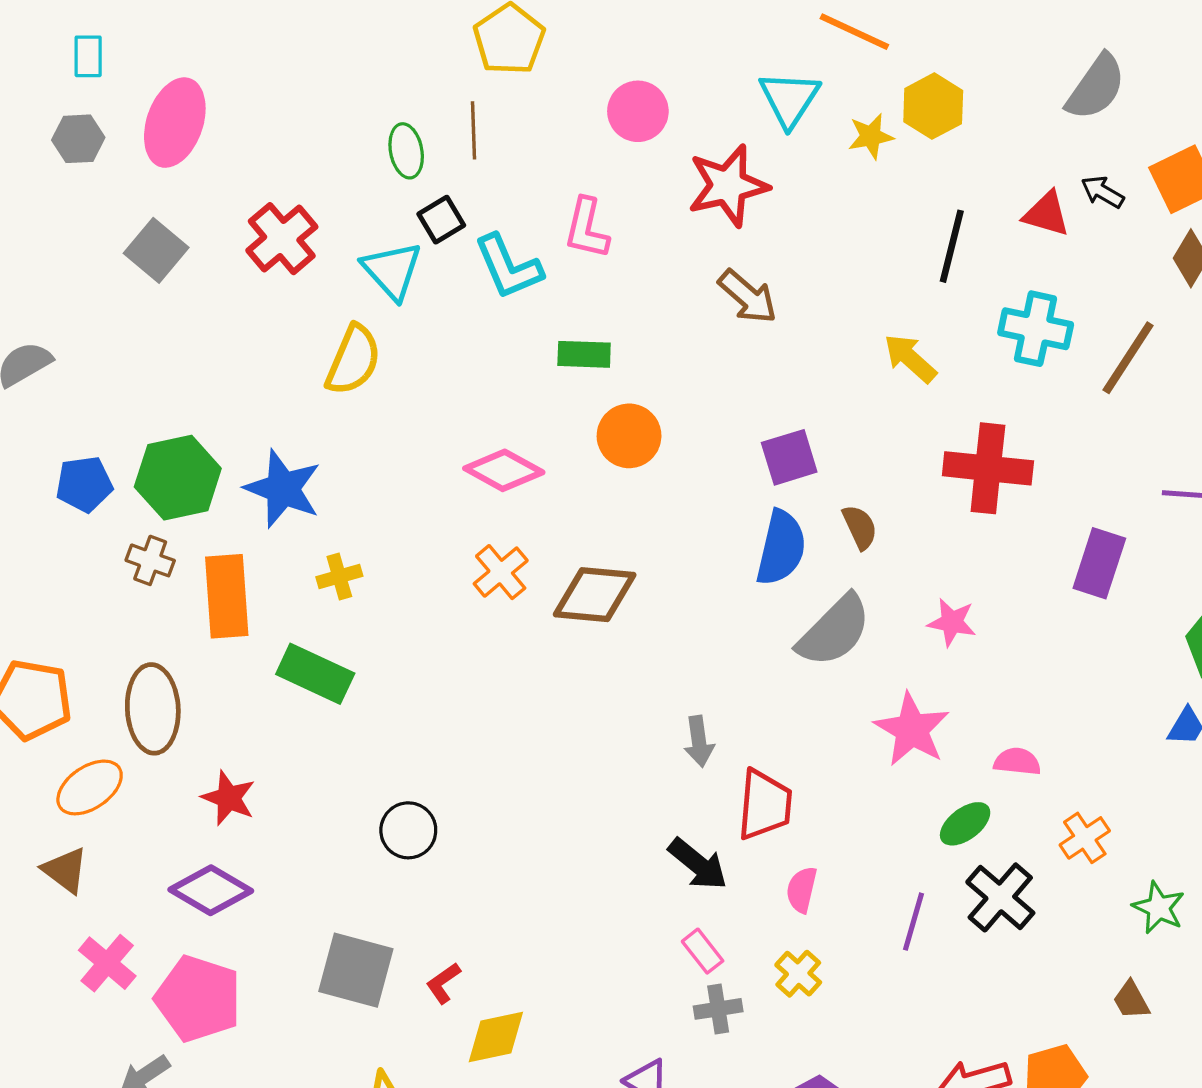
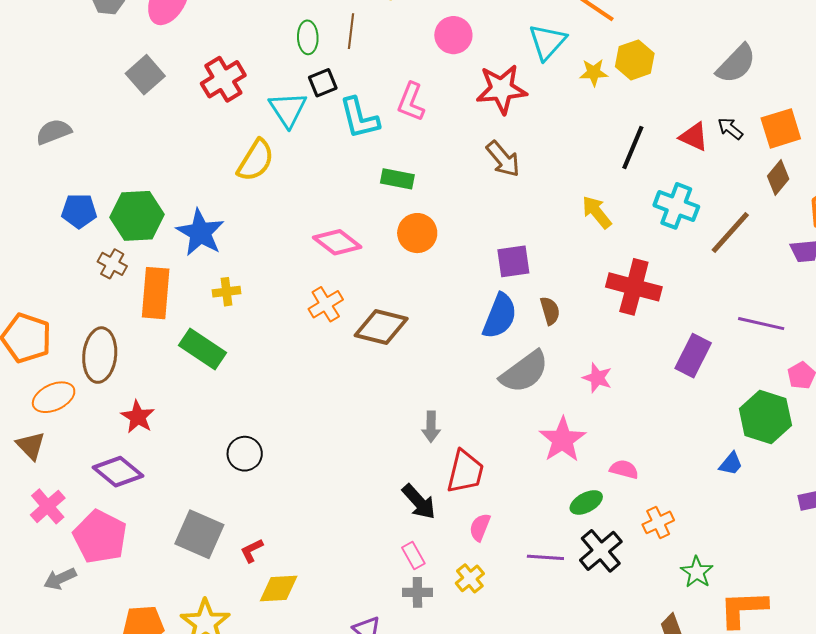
purple line: (914, 922) -> (545, 557), turned 69

